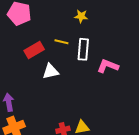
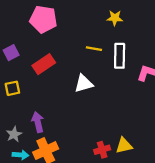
red rectangle: (34, 50) -> (44, 64), moved

